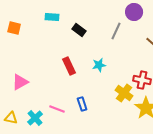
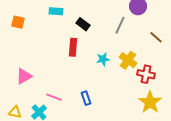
red rectangle: (69, 66) -> (73, 47), moved, turned 30
yellow cross: (124, 93) -> (128, 60), moved
pink line: (57, 109) -> (54, 97), moved

